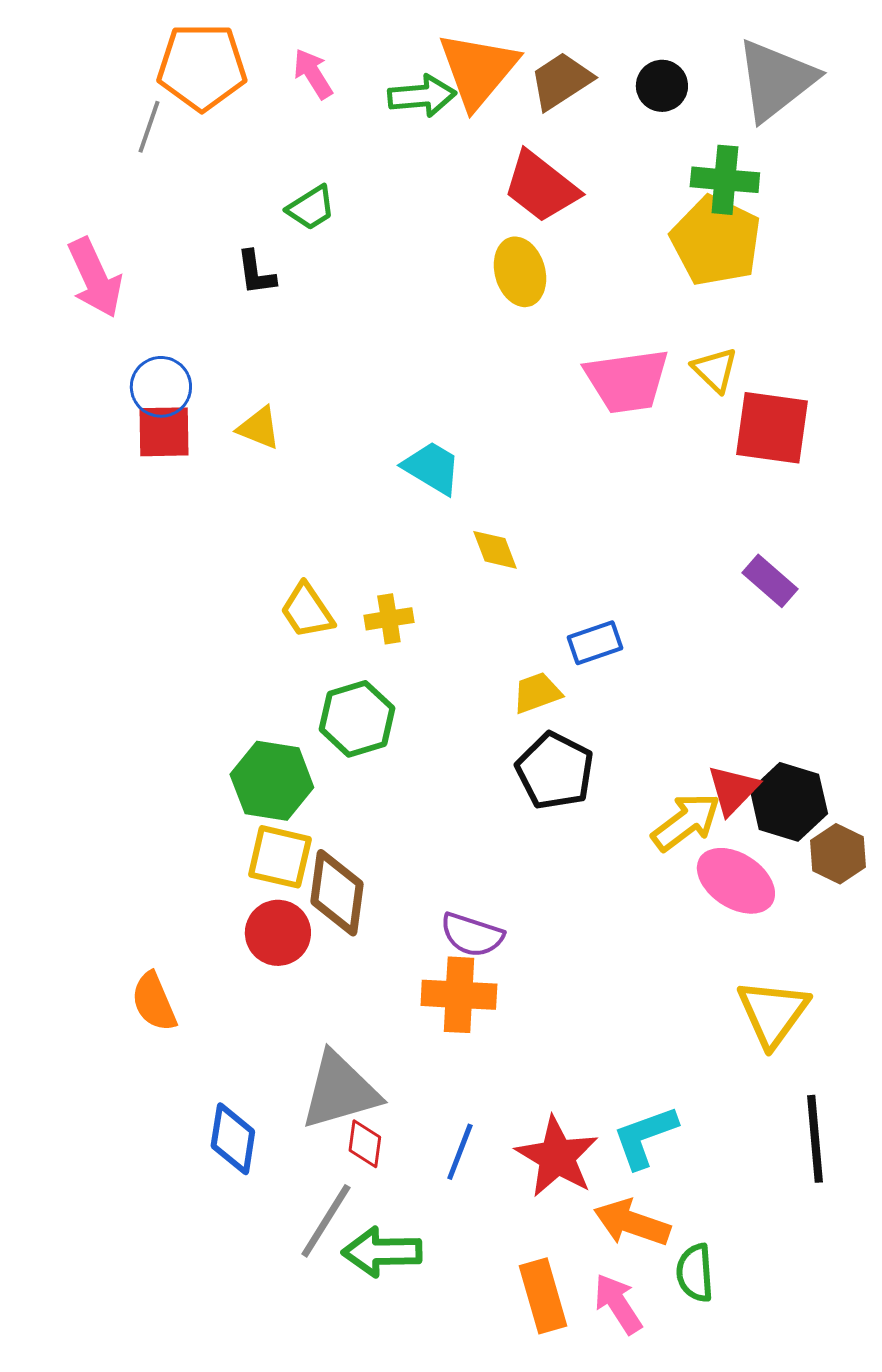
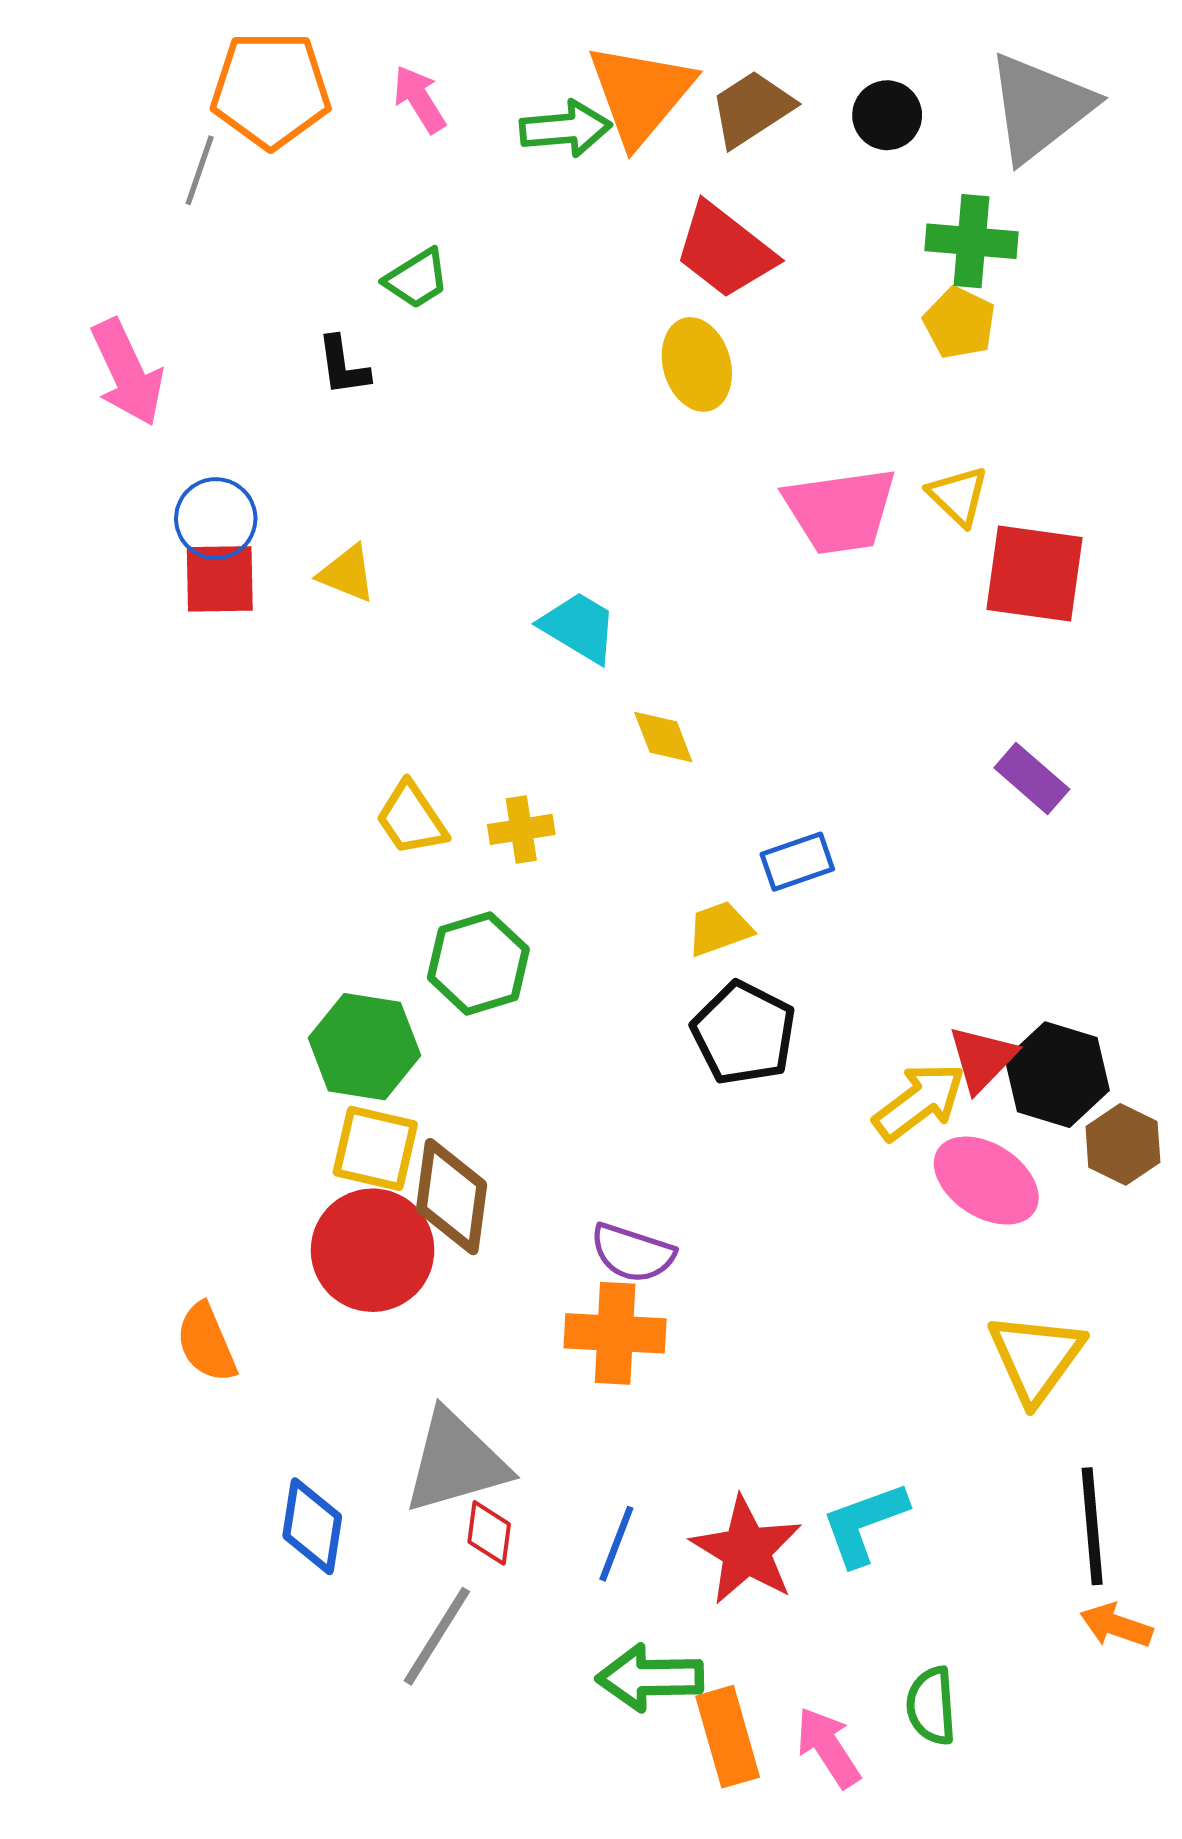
yellow pentagon: (716, 241) -> (959, 323), size x0.6
red circle: (278, 933) -> (373, 1250), size x1.4
orange arrow: (632, 1223) -> (1116, 1625), moved, size x0.7
green arrow: (382, 1252) -> (650, 1678), moved

